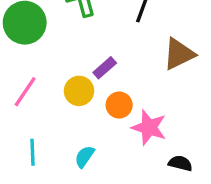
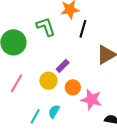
cyan line: (33, 152) -> (35, 116), moved, turned 35
cyan semicircle: (85, 157) -> (54, 111), moved

